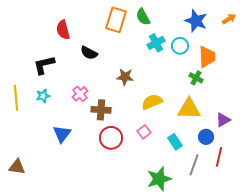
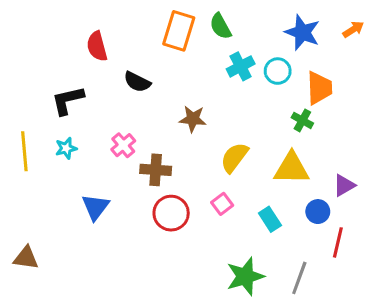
yellow semicircle: (152, 102) -> (234, 158), turned -30
gray line: (194, 165) -> (299, 278), moved

